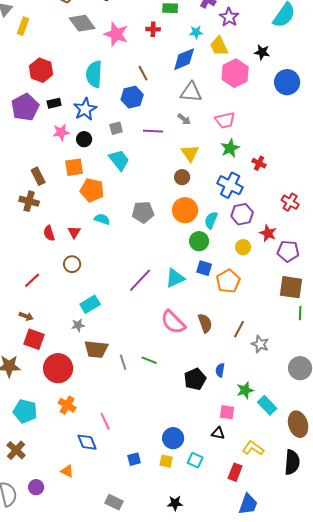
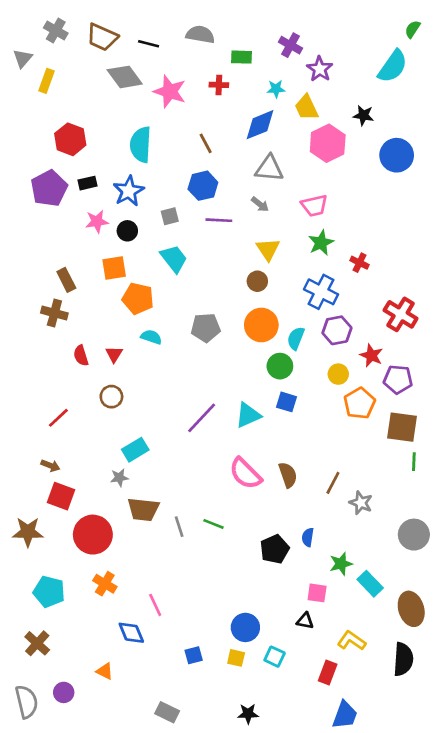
blue hexagon: (132, 97) -> (203, 186), moved
red cross: (290, 202) -> (401, 314), size x1.4
orange pentagon: (228, 281) -> (359, 403), moved

